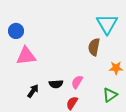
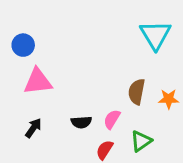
brown semicircle: (94, 47) -> (137, 92), moved
black arrow: (33, 91) -> (33, 128), moved
green triangle: (110, 95) -> (141, 141), moved

